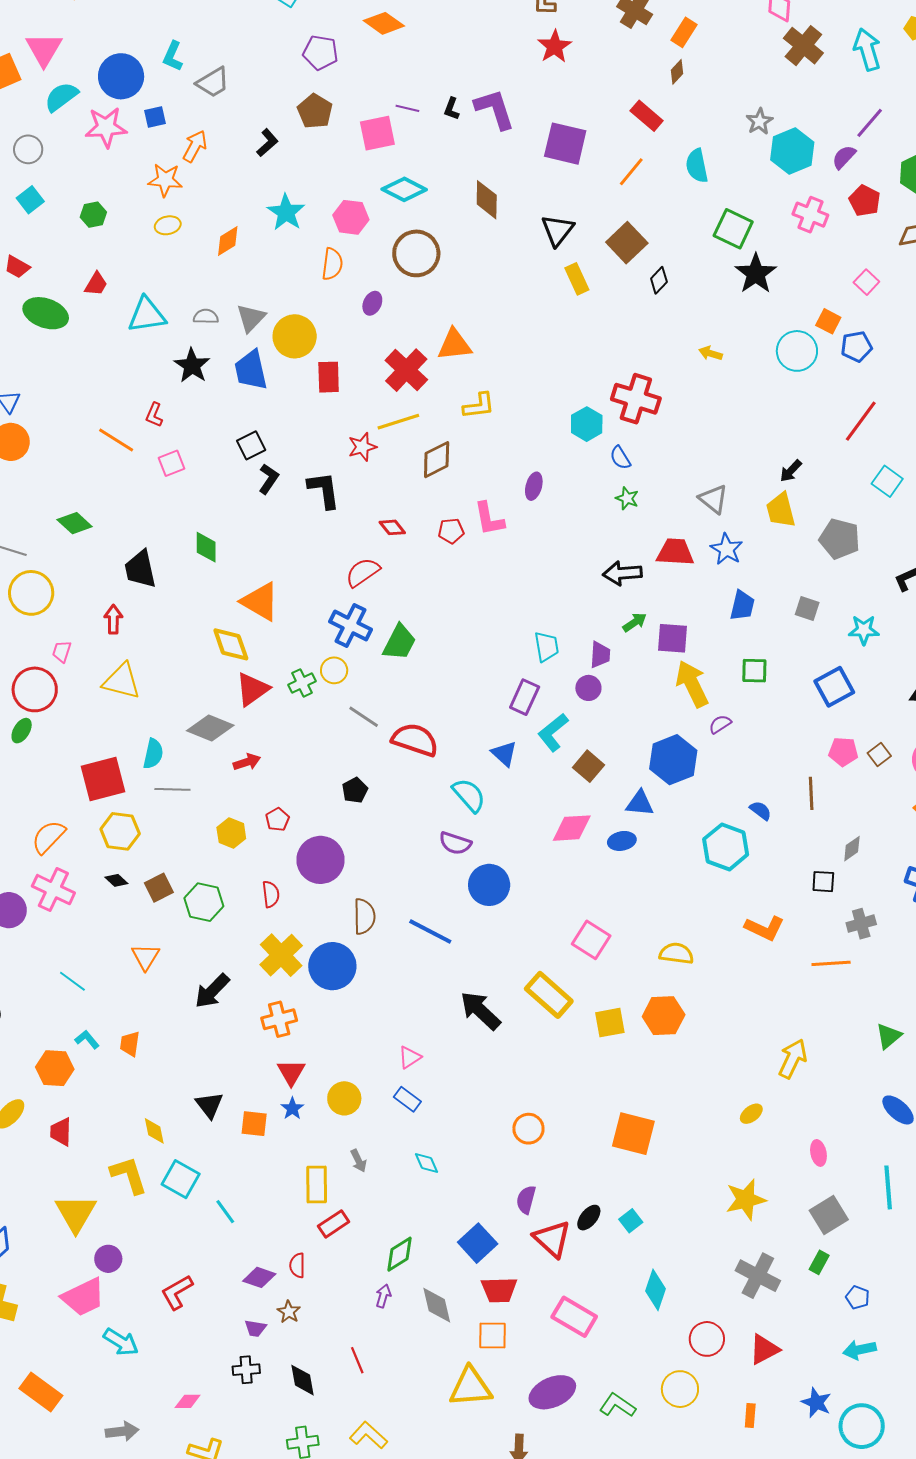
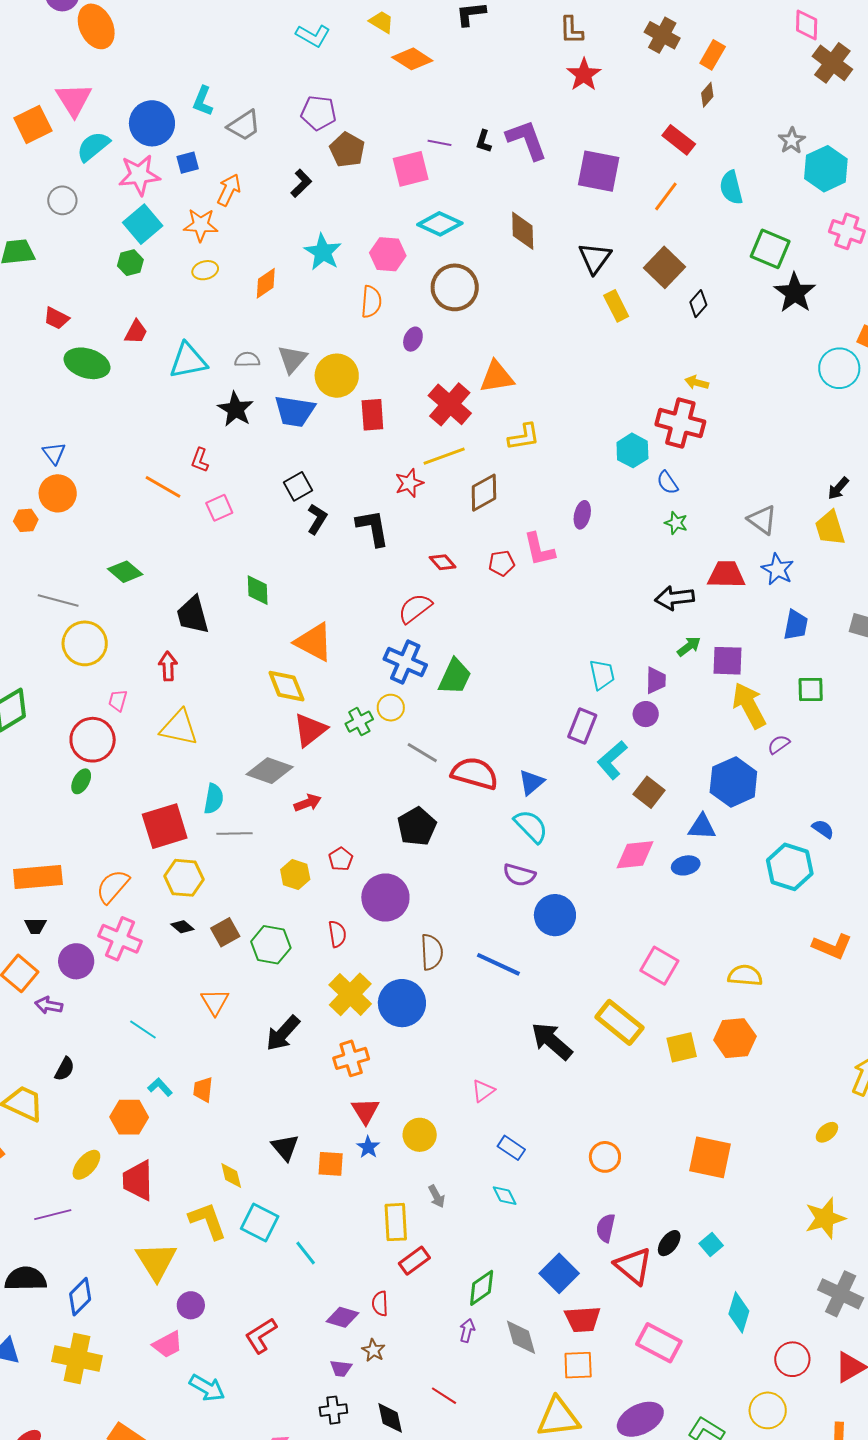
purple pentagon: (320, 53) -> (318, 113), moved
cyan square: (30, 200) -> (143, 224), moved, size x1.4
yellow arrow: (711, 353) -> (697, 383), moved
blue trapezoid: (251, 370) -> (295, 411), turned -66
blue triangle: (504, 754) -> (531, 782), moved, turned 40
black pentagon: (355, 790) -> (417, 826), size x1.5
blue rectangle: (407, 1099) -> (511, 1148), moved
red trapezoid: (61, 1132) -> (138, 1180), size x1.4
pink trapezoid: (83, 1297) -> (168, 1345), size x0.7
red line: (357, 1360) -> (444, 1396), turned -32

